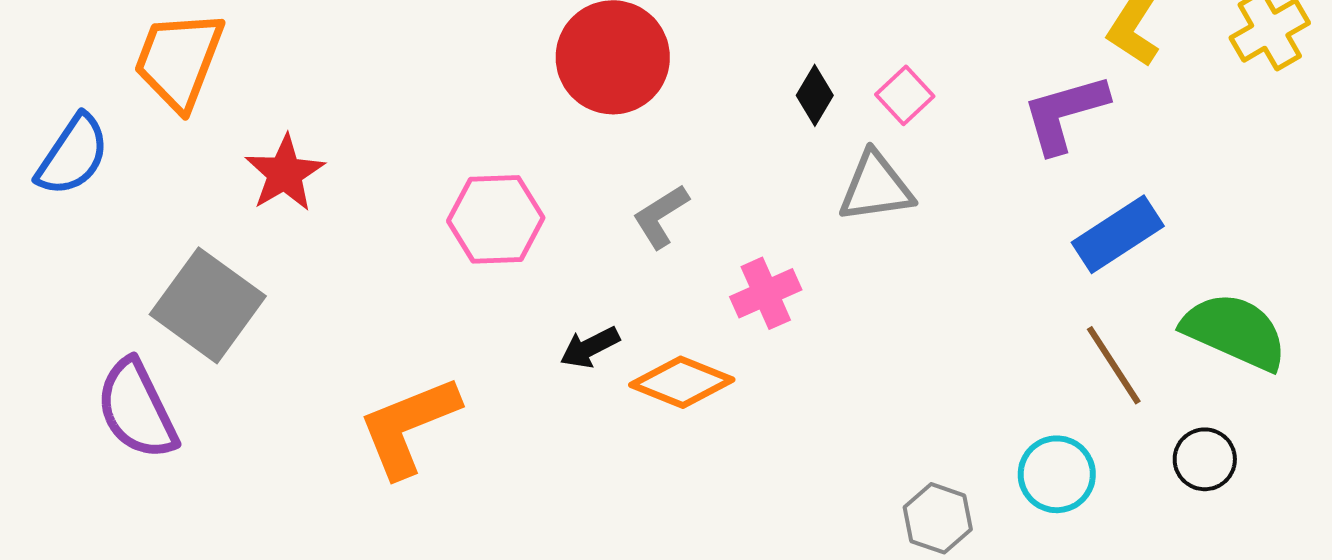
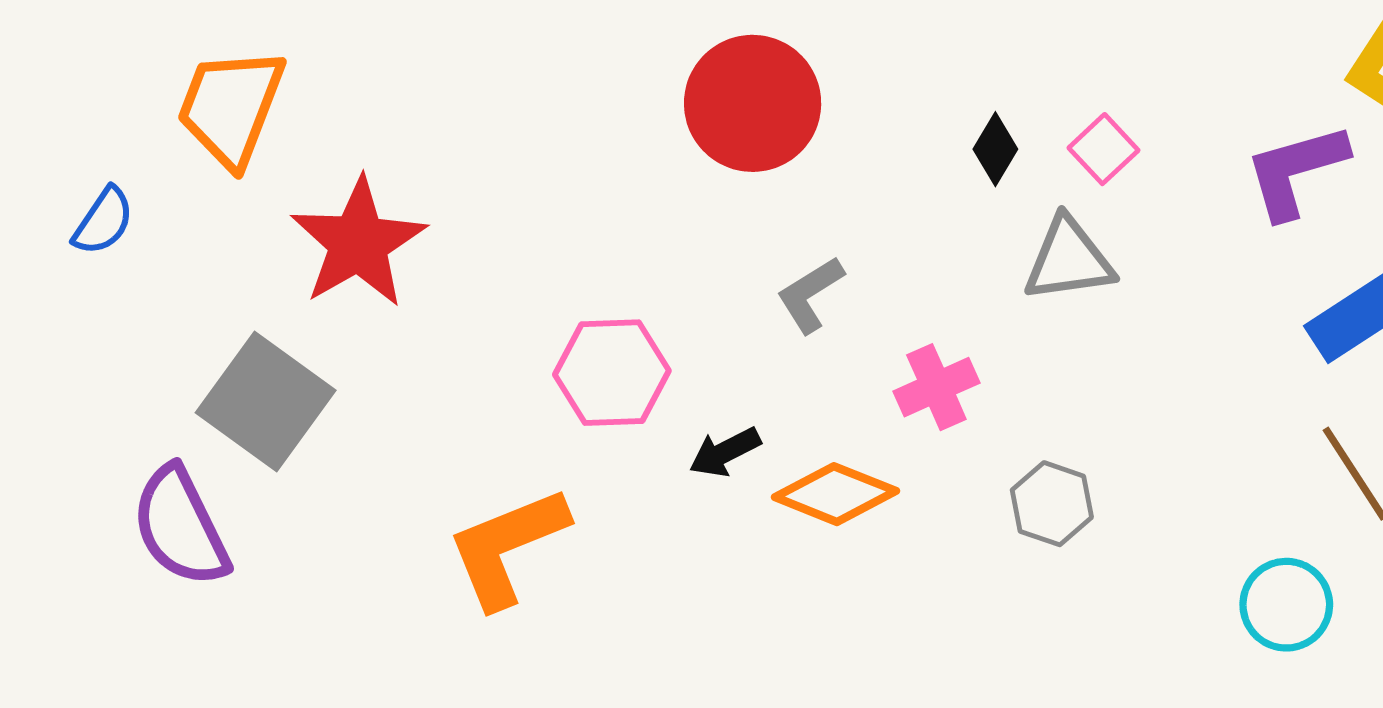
blue semicircle: (73, 155) -> (103, 221), size x0.7
red star: (285, 173) -> (358, 243), size x1.4
pink hexagon: (496, 219) -> (612, 373), moved
gray hexagon: (938, 518) -> (1052, 504), moved

